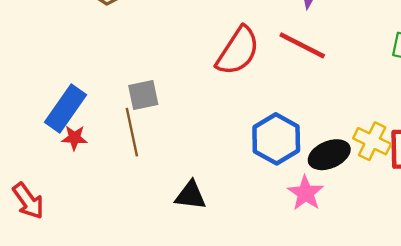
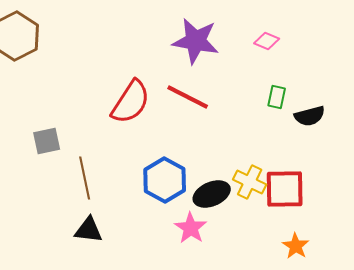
brown line: (132, 132) -> (85, 178), moved

